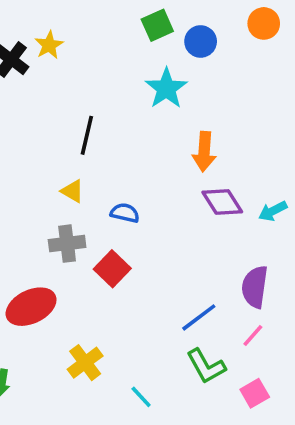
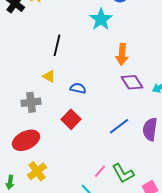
gray cross: (67, 244) -> (31, 102), moved
blue line: (199, 317) -> (119, 126), moved
pink line: (253, 335) -> (100, 171), moved
yellow cross: (85, 363) -> (37, 171), moved

